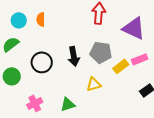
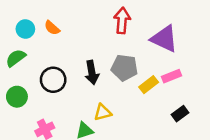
orange semicircle: (41, 19) -> (52, 28), turned -48
yellow triangle: (94, 84) -> (103, 112), moved

